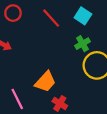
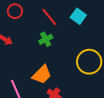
green cross: (82, 44) -> (46, 39), moved

